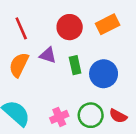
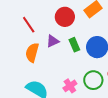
purple triangle: (48, 55) -> (53, 41), turned -32

